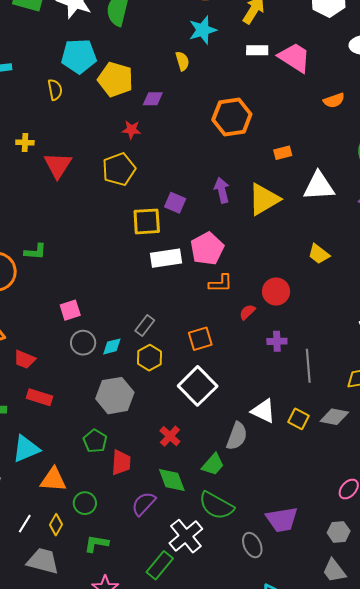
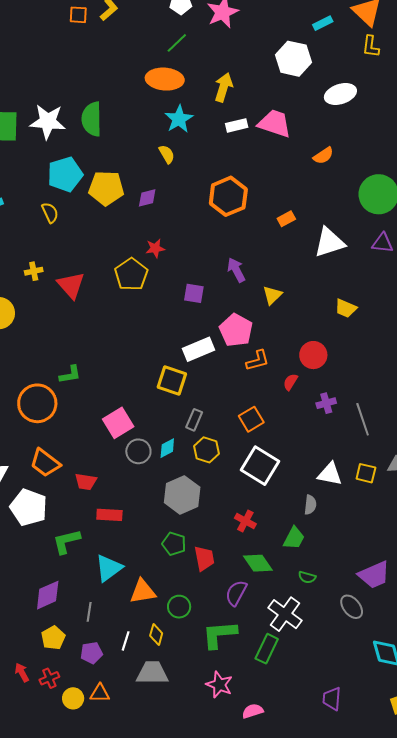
red star: (131, 130) -> (155, 248), moved
yellow triangle: (264, 199) -> (272, 295), moved, size x0.6
yellow square: (147, 221) -> (172, 380), moved, turned 36
pink square: (70, 310) -> (118, 423), size x1.4
gray semicircle: (237, 436) -> (310, 505), size x0.7
green semicircle: (216, 506) -> (307, 577), size x0.5
green L-shape: (96, 544) -> (219, 634), moved, size x1.5

